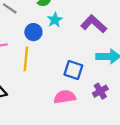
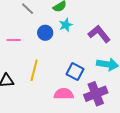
yellow line: (26, 59) -> (34, 70), moved
purple cross: (100, 91) -> (96, 94), size x1.6

